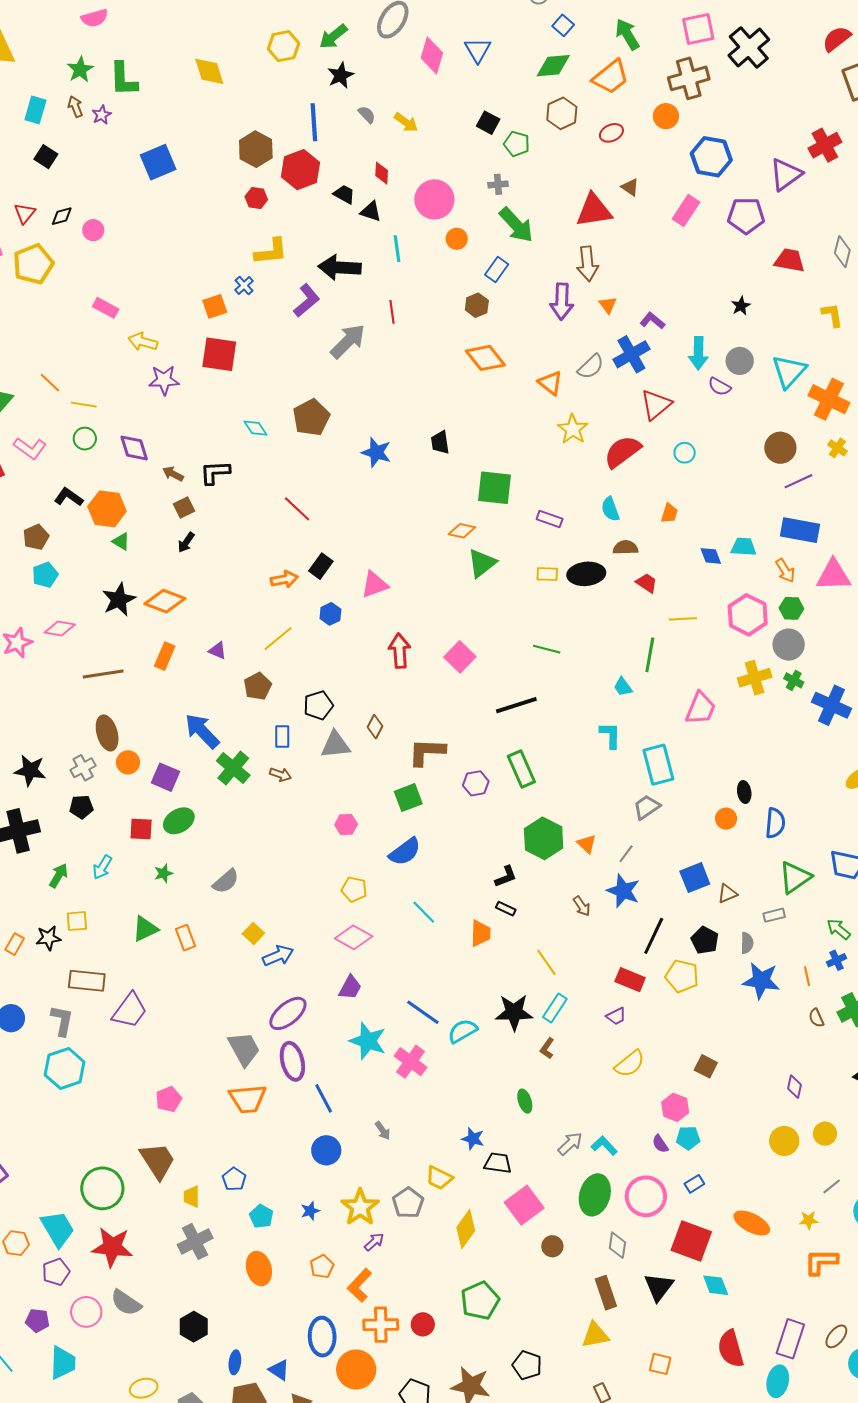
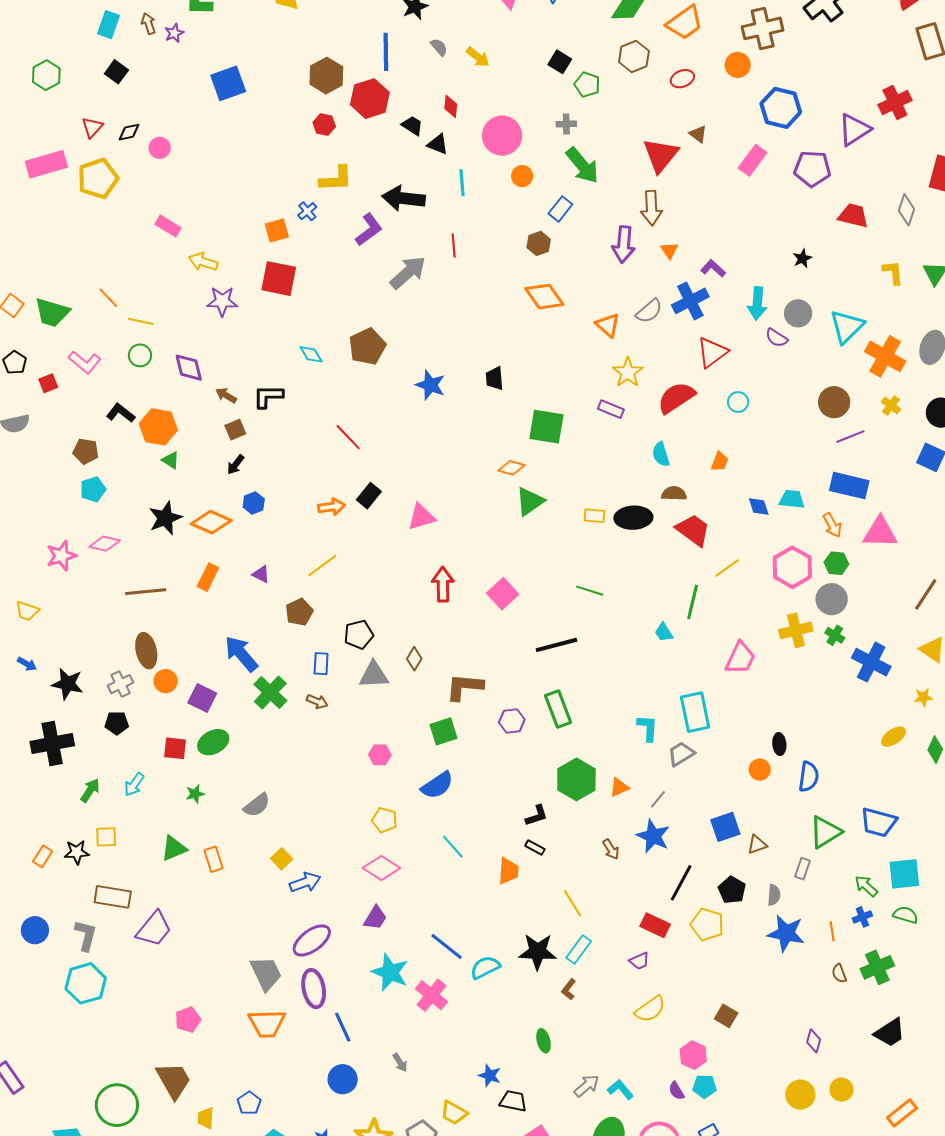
red triangle: (594, 210) -> (661, 155), turned -45
purple rectangle: (550, 519) -> (611, 409), moved
brown pentagon: (36, 537) -> (86, 451), turned 30
red trapezoid: (647, 583) -> (693, 530), size x1.6
blue hexagon: (330, 614) -> (254, 503), moved
yellow line: (683, 619) -> (727, 568), turned -36
cyan L-shape: (610, 735) -> (648, 728), moved
orange triangle: (587, 844) -> (619, 787), turned 50
gray rectangle: (774, 915) -> (803, 869), turned -60

